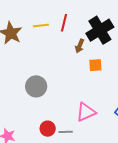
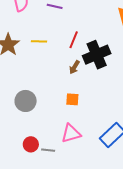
red line: (64, 23) -> (74, 40), moved
orange square: (95, 65) -> (72, 99), moved

